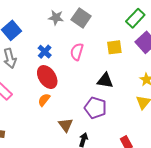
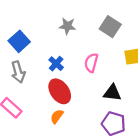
gray square: (81, 18) -> (110, 27), moved
black triangle: (105, 81) -> (112, 93), moved

